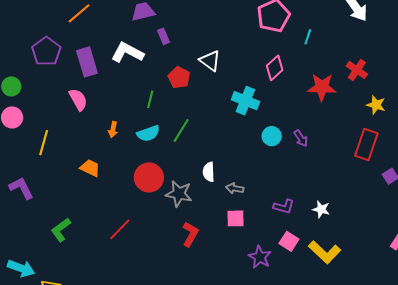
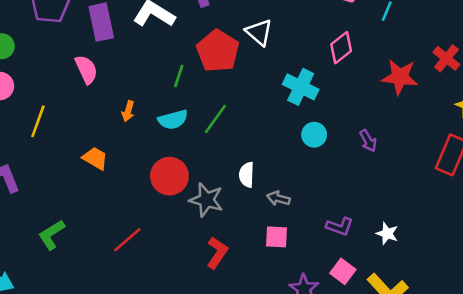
red pentagon: (179, 78) -> (218, 51), size x1.5
cyan circle: (272, 136) -> (314, 135), moved

